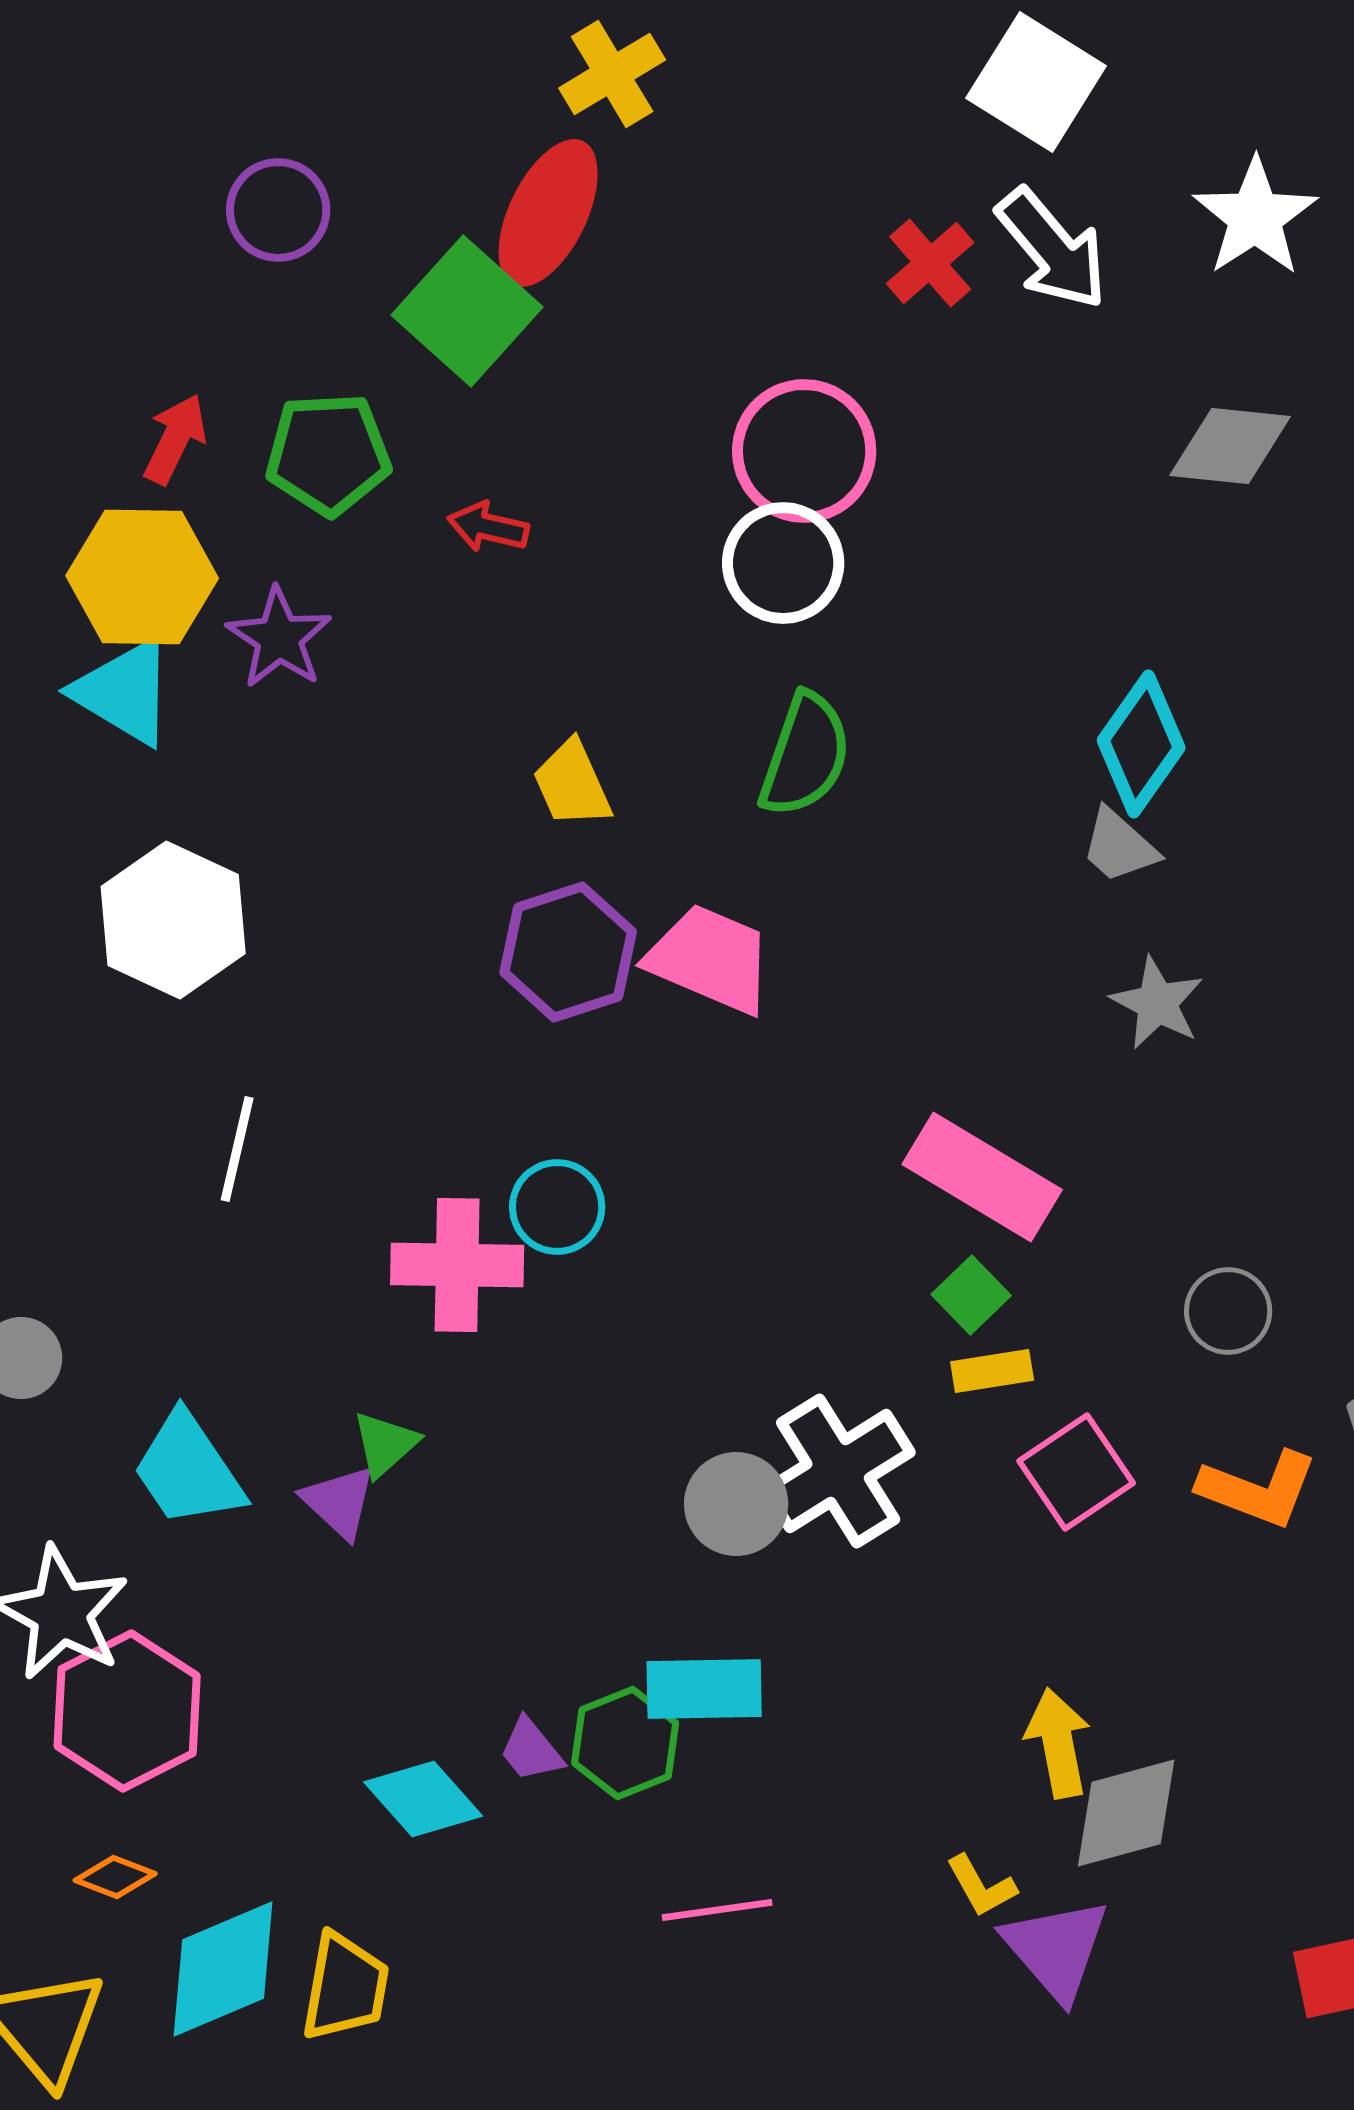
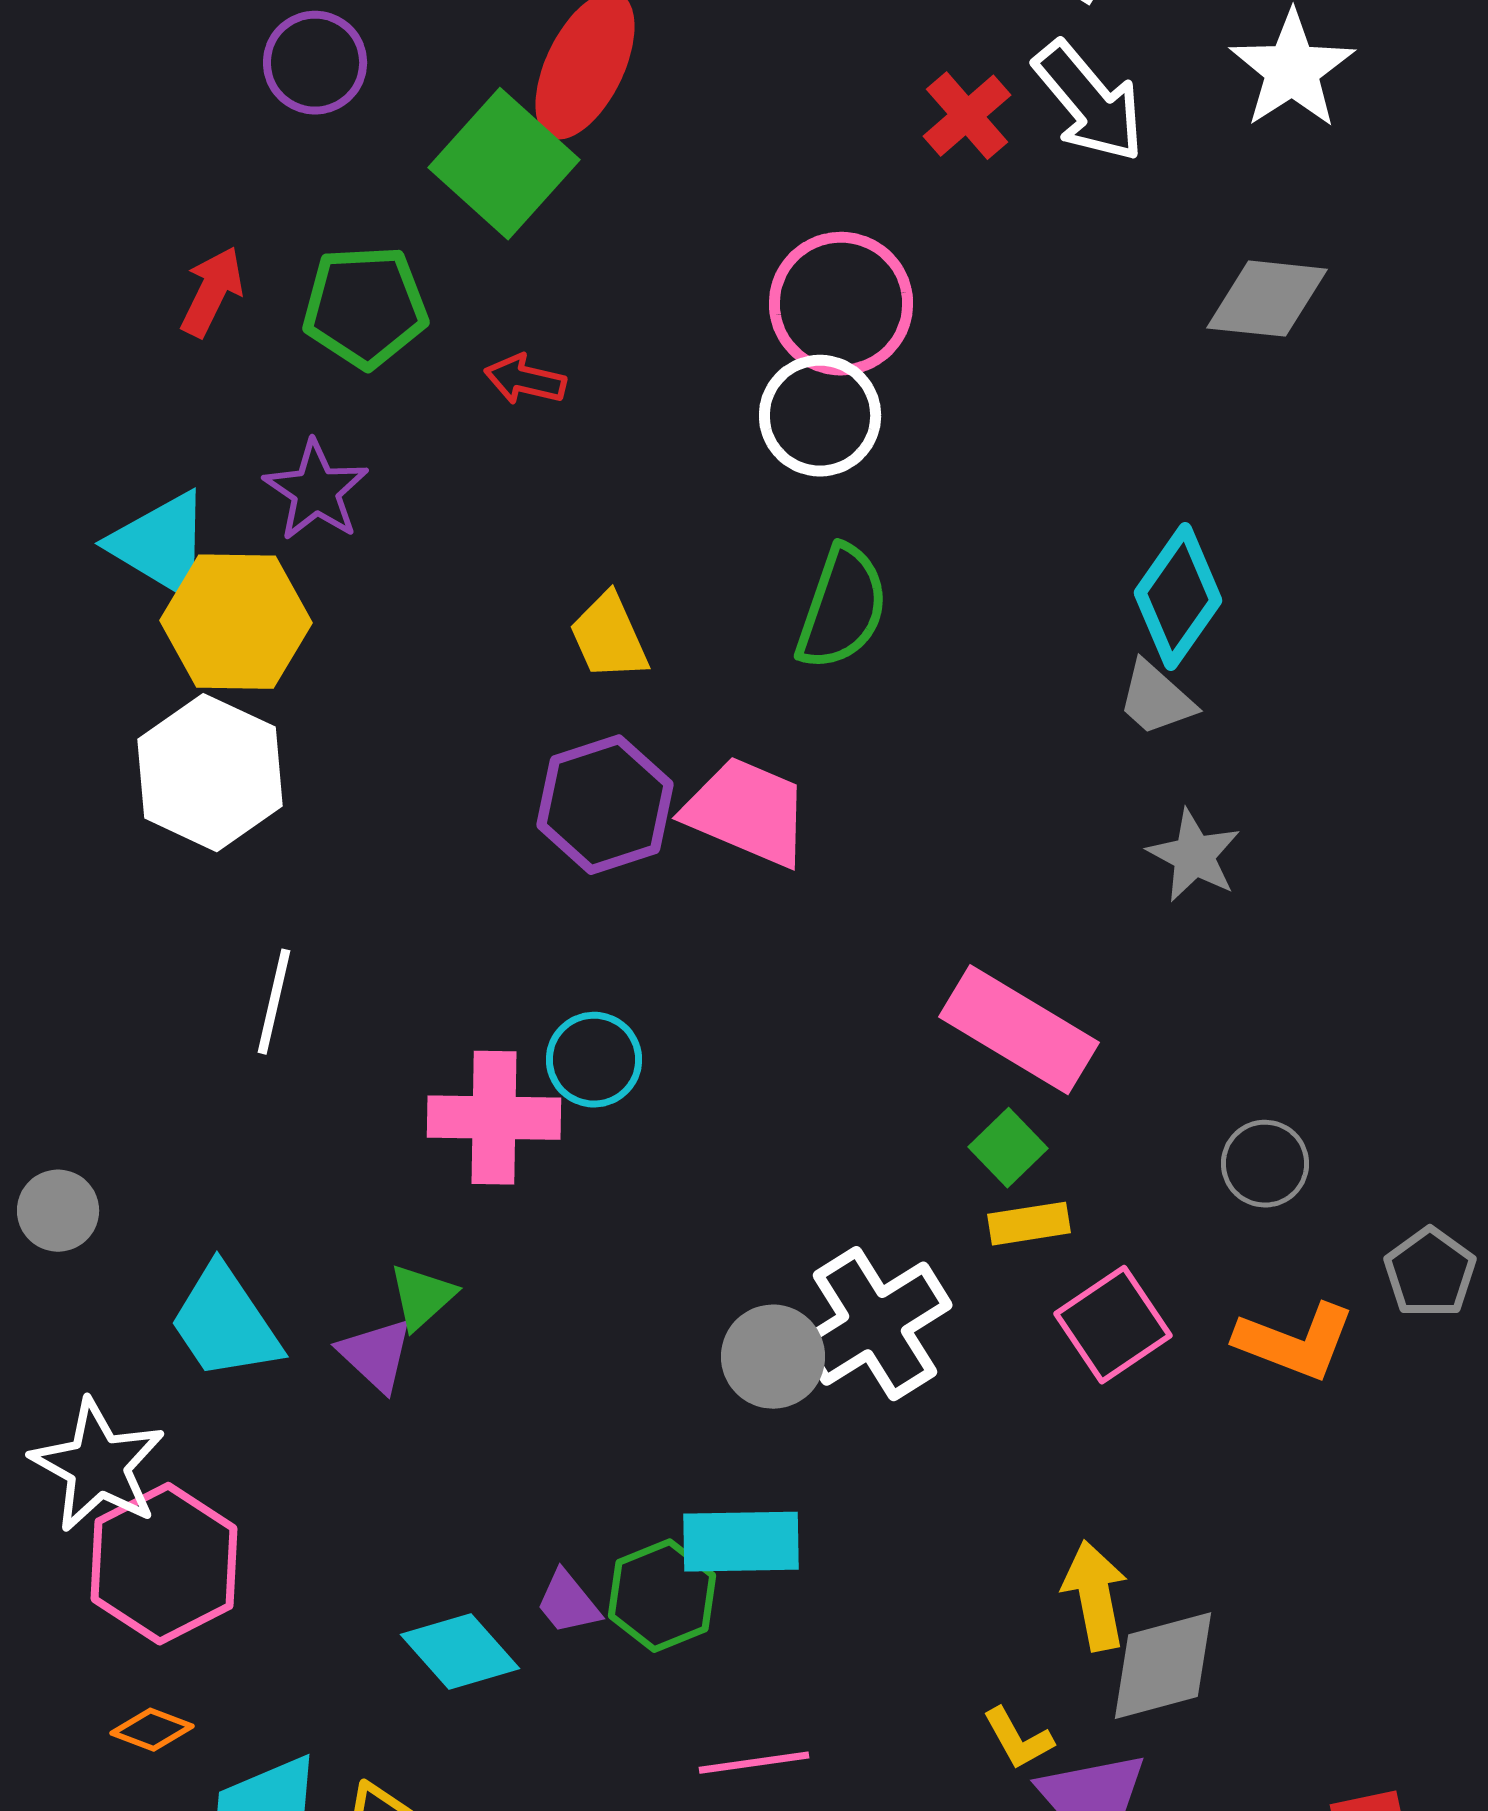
yellow hexagon: (142, 577) -> (236, 622), moved

